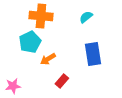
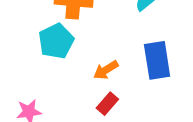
orange arrow: (48, 59) -> (106, 70), moved

